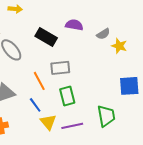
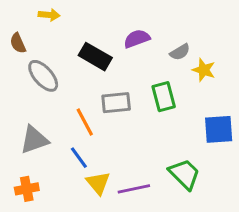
purple semicircle: (74, 25) -> (137, 39), turned -30
green rectangle: (67, 96) -> (164, 97), moved
green trapezoid: (106, 116) -> (184, 174), turned -35

